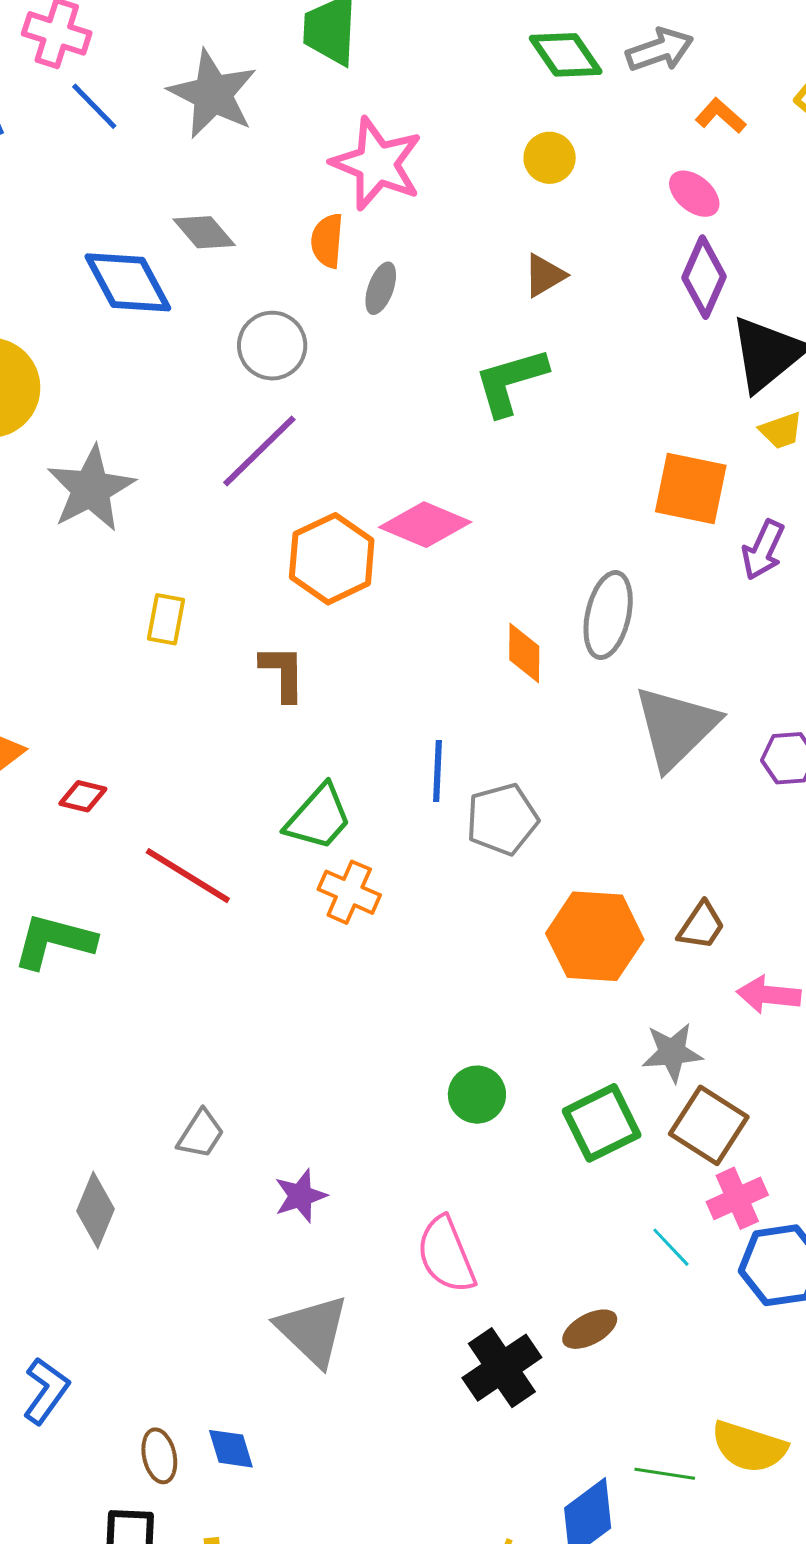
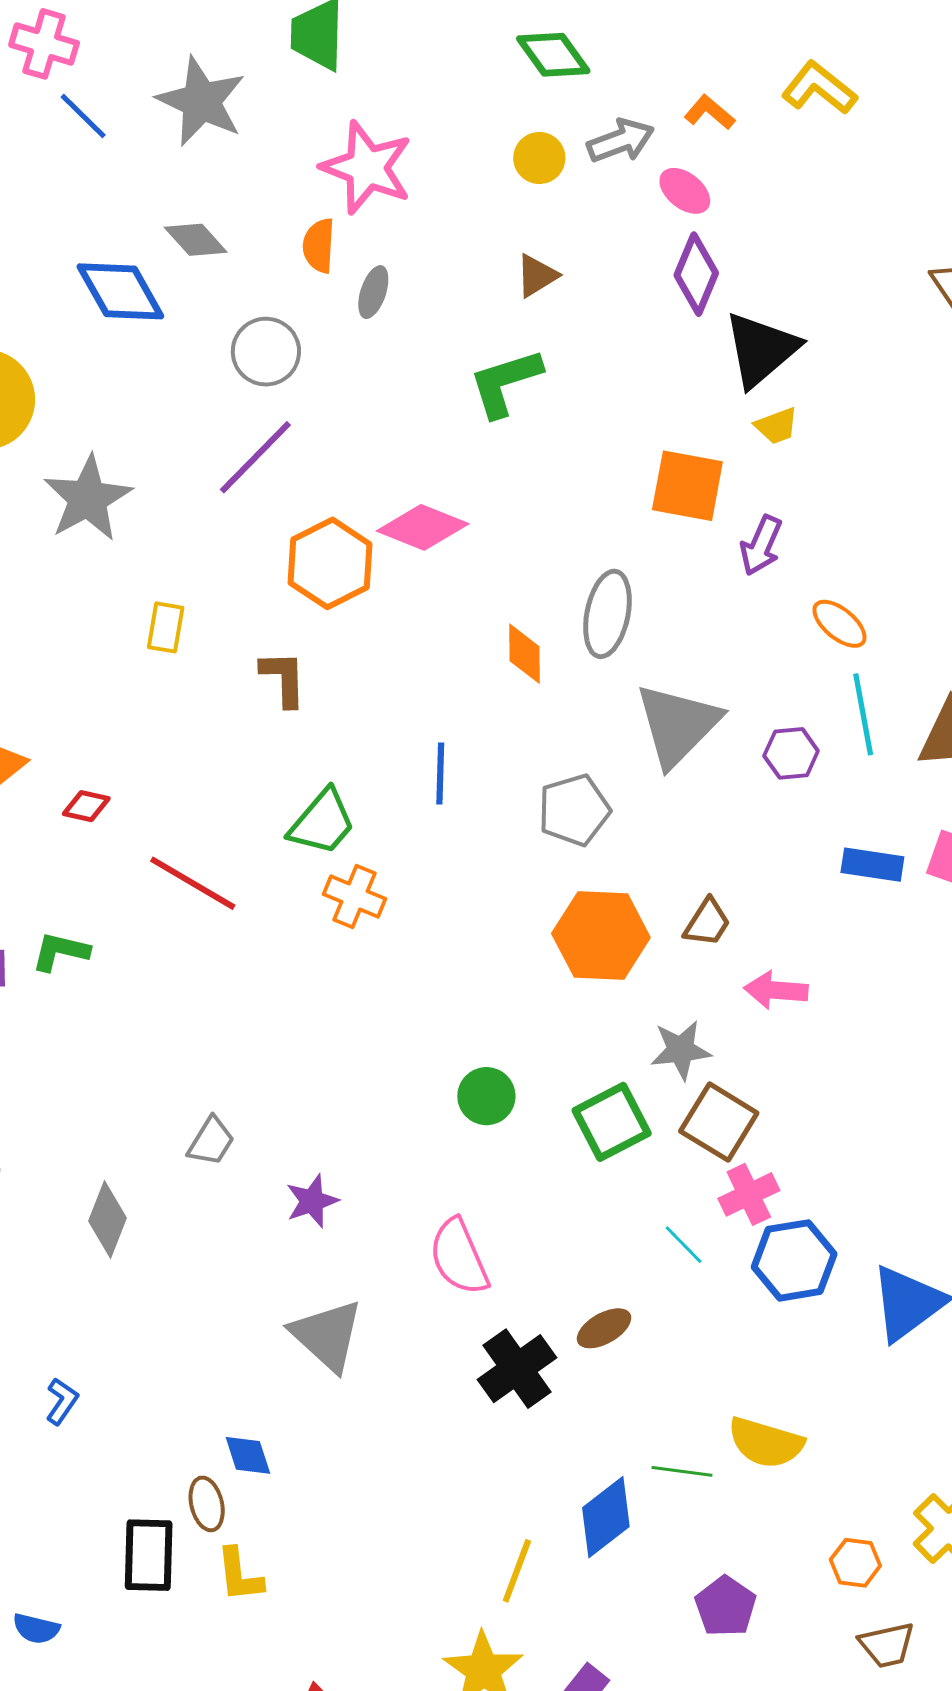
gray arrow: (660, 50) -> (621, 141), moved
gray pentagon: (502, 819) -> (574, 810), moved
green L-shape: (54, 941) -> (60, 952), size x0.7
blue L-shape: (46, 1391) -> (62, 1401), size x0.7
brown ellipse: (159, 1456) -> (207, 1504), moved

